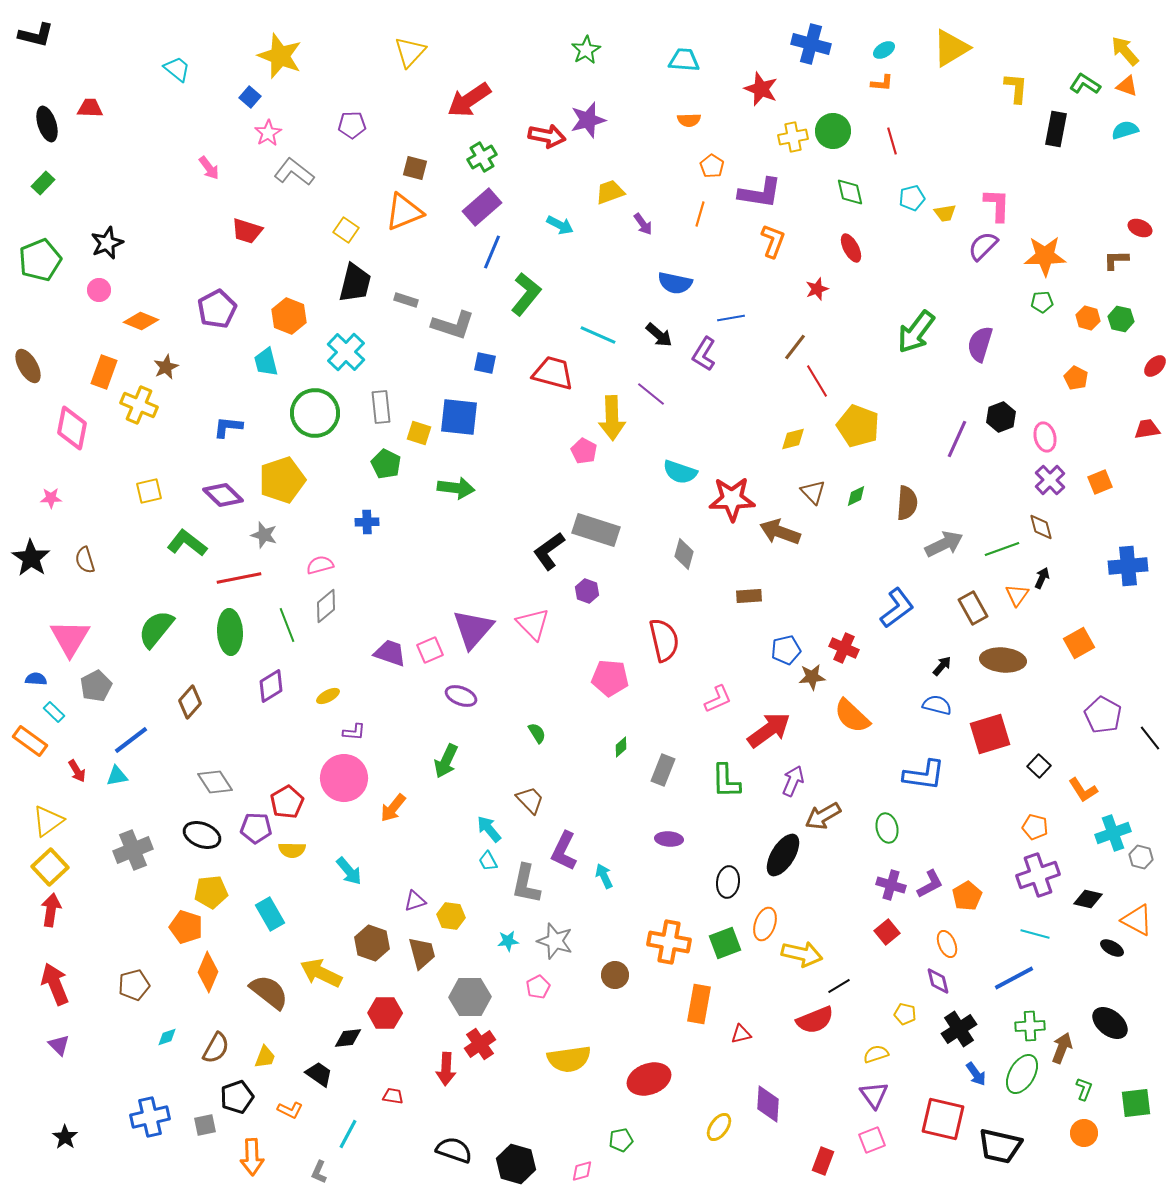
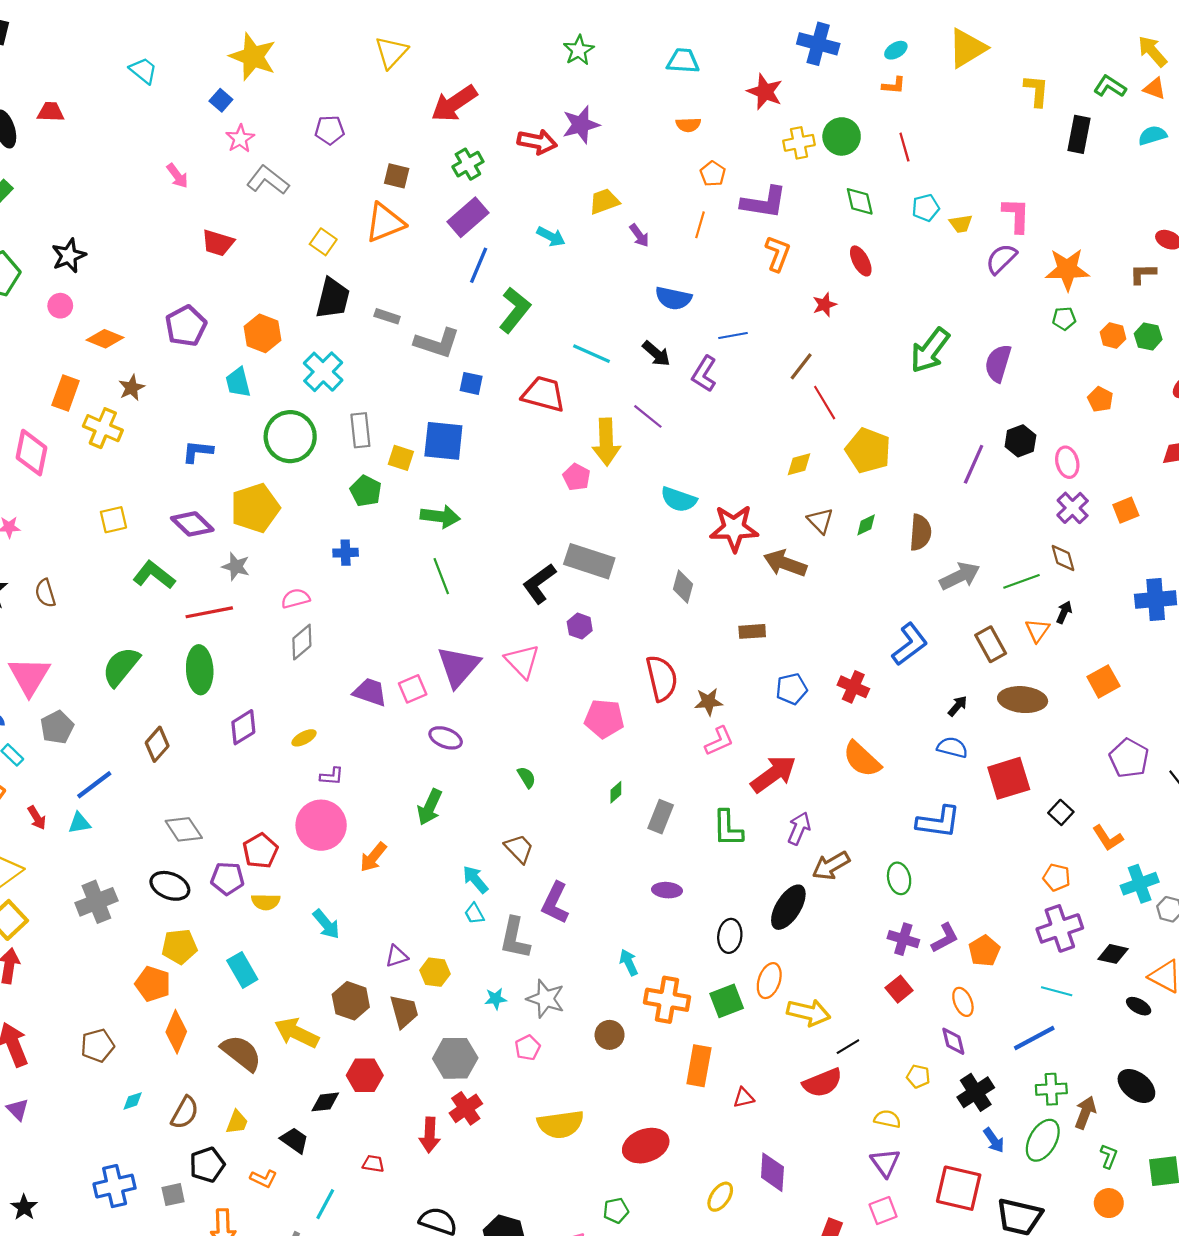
green line: (287, 625) -> (441, 576), moved
brown star: (812, 677) -> (709, 702), moved
cyan arrow: (604, 876) -> (629, 962), moved
yellow semicircle: (876, 1054) -> (887, 1119), turned 30

